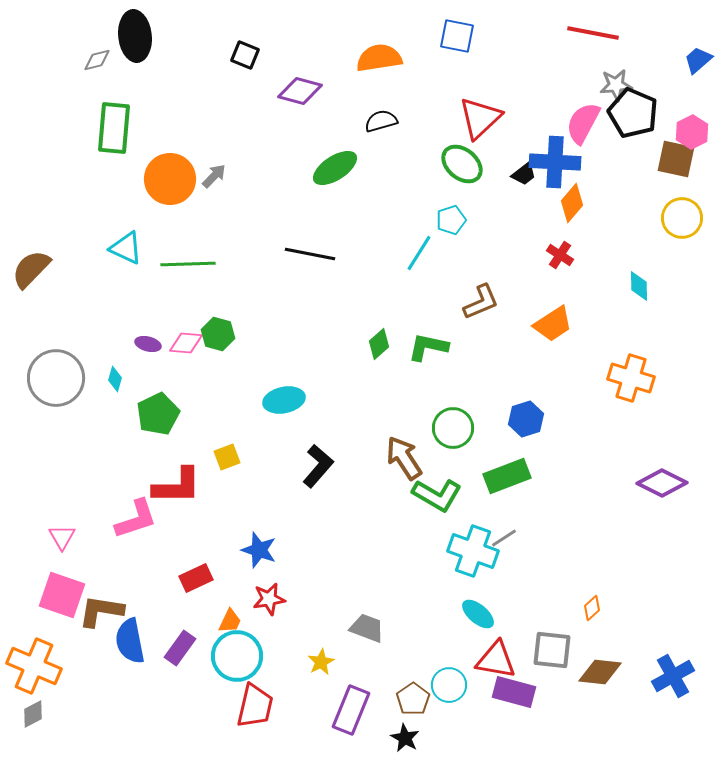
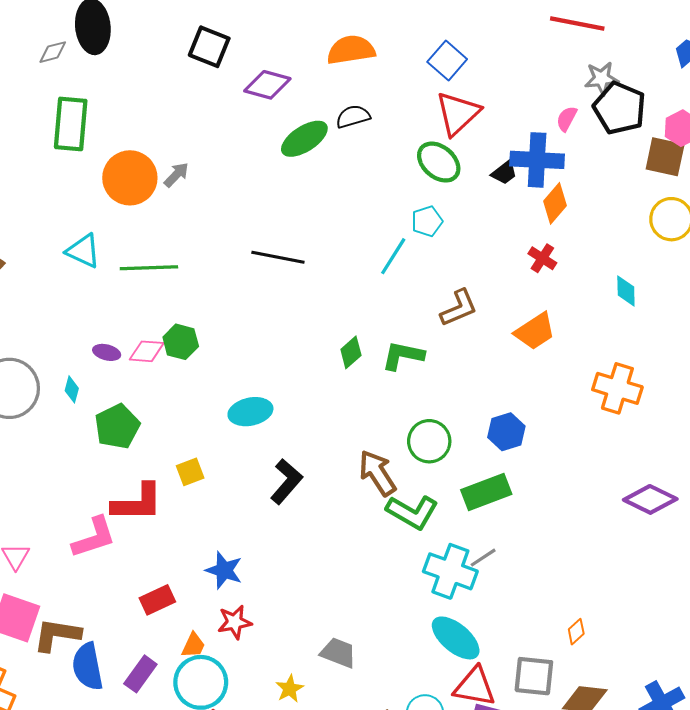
blue square: (457, 36) -> (447, 61), moved, turned 30
black square: (245, 55) -> (209, 47), size x1.4
pink semicircle: (583, 123) -> (567, 119), size x0.6
green ellipse: (335, 168) -> (304, 139), moved
cyan ellipse: (478, 614) -> (456, 638), size x1.4

